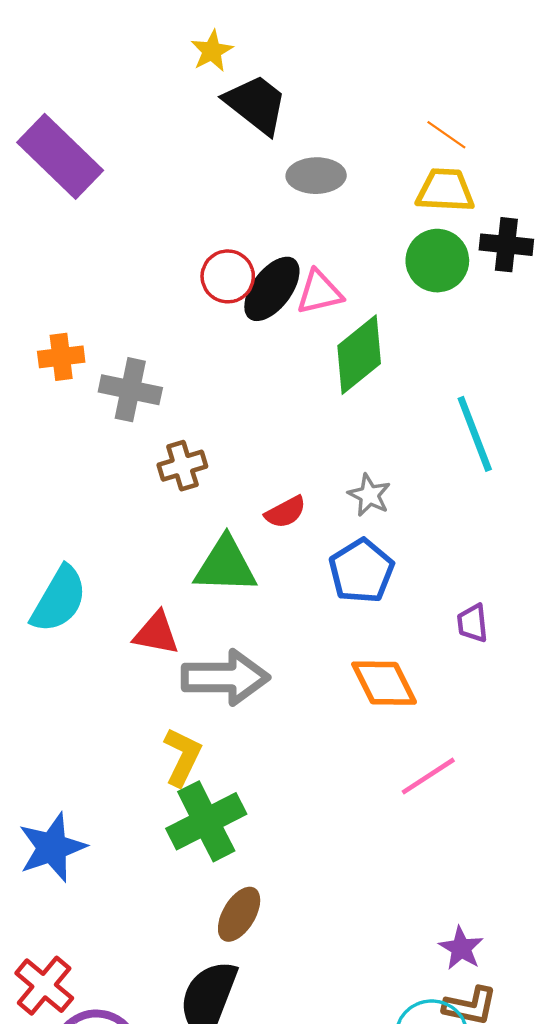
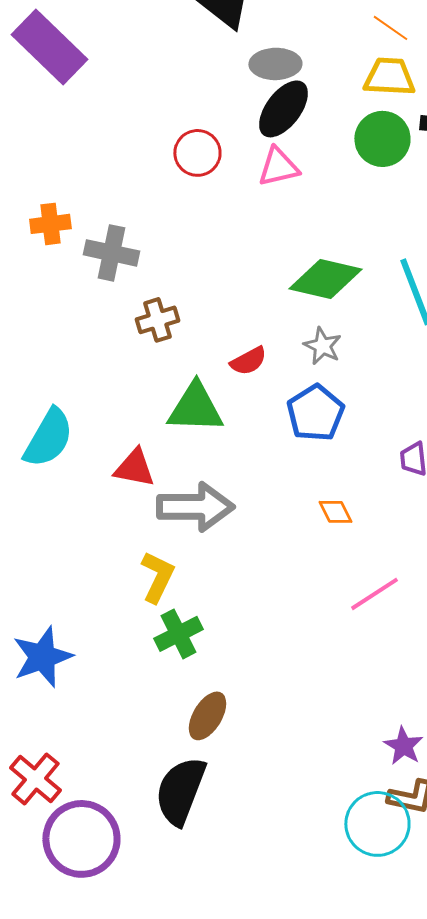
black ellipse: (272, 289) -> (283, 109), moved
green diamond: (359, 355) -> (325, 279), moved, turned 52
orange diamond: (384, 683) -> (335, 512), size x0.6
green cross: (206, 821) -> (178, 634), size x0.7

